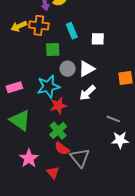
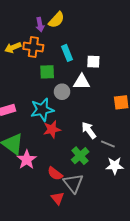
white triangle: (87, 69) -> (82, 82), moved, turned 30
white arrow: (87, 93) -> (89, 130), moved, turned 96
green cross: (58, 131) -> (80, 156), moved
pink star: (29, 158) -> (27, 160), moved
red triangle: (53, 173) -> (58, 198), moved

